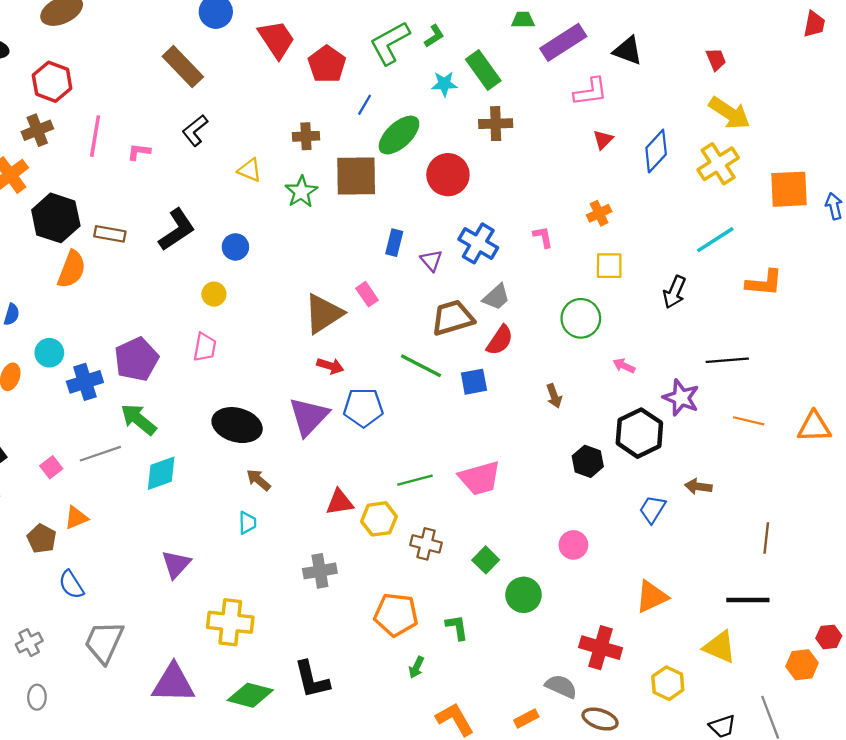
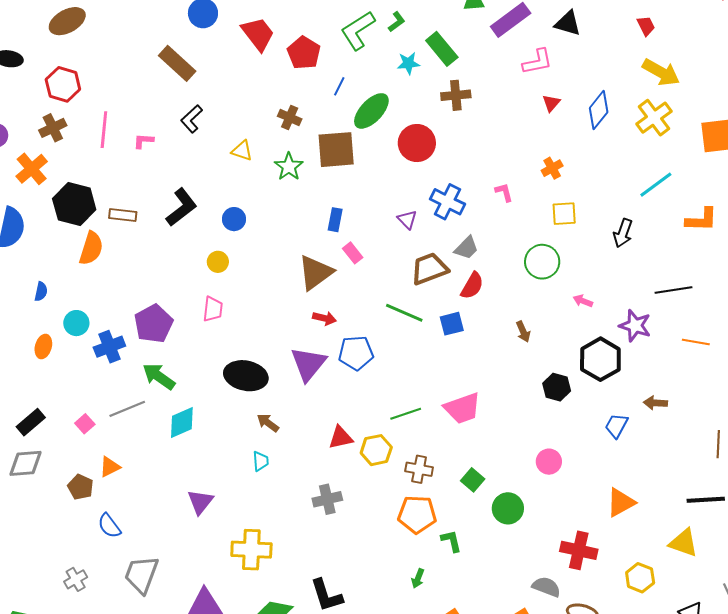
brown cross: (306, 136) -> (290, 118), turned 30
blue rectangle: (394, 243) -> (335, 220), moved
orange pentagon: (396, 615) -> (417, 514), moved

